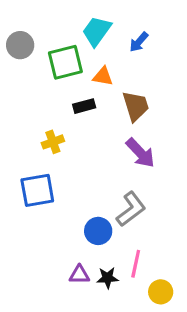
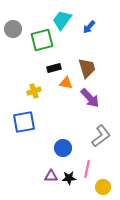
orange triangle: (103, 76) -> (66, 83), moved
gray L-shape: (131, 209) -> (101, 136), moved

